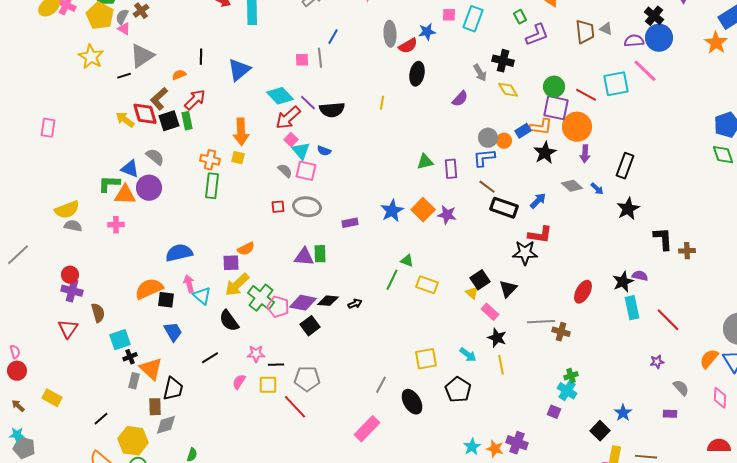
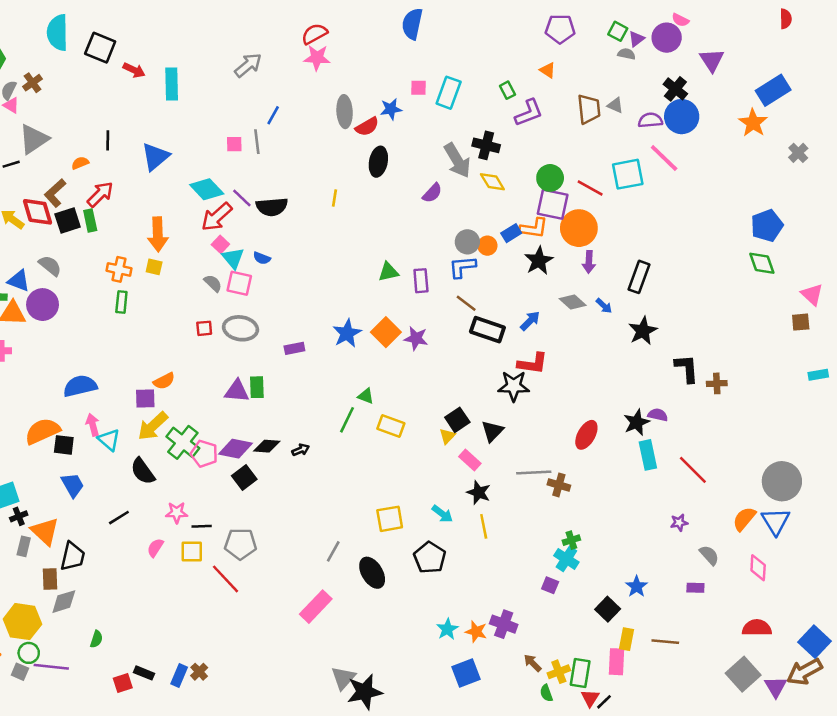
gray arrow: (480, 73) -> (457, 160), size x1.6
green rectangle: (212, 186) -> (121, 302), size x0.7
yellow triangle: (472, 293) -> (447, 436), turned 32

